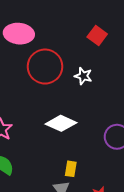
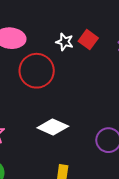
white star: (83, 76) -> (65, 42), moved

